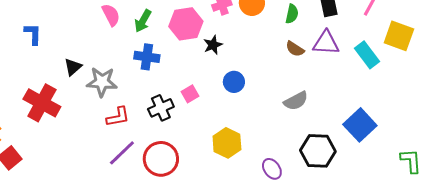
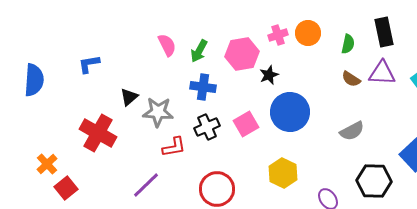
blue L-shape: (33, 34) -> (89, 64), turned -100
blue circle: (234, 82) -> (290, 112), size x1.8
pink square: (190, 94) -> (246, 124), size x1.4
black cross: (161, 108) -> (207, 127), moved
purple line: (122, 153) -> (146, 185), moved

